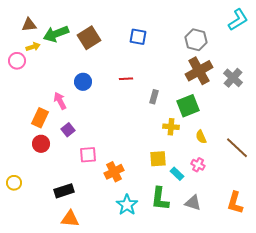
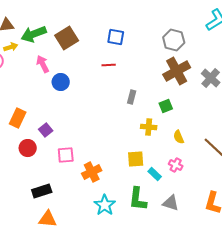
red line: (126, 79) -> (109, 65), moved
pink arrow: (60, 101) -> (43, 64), moved
green square: (188, 106) -> (166, 106), size x0.6
red circle: (41, 144) -> (28, 148), moved

